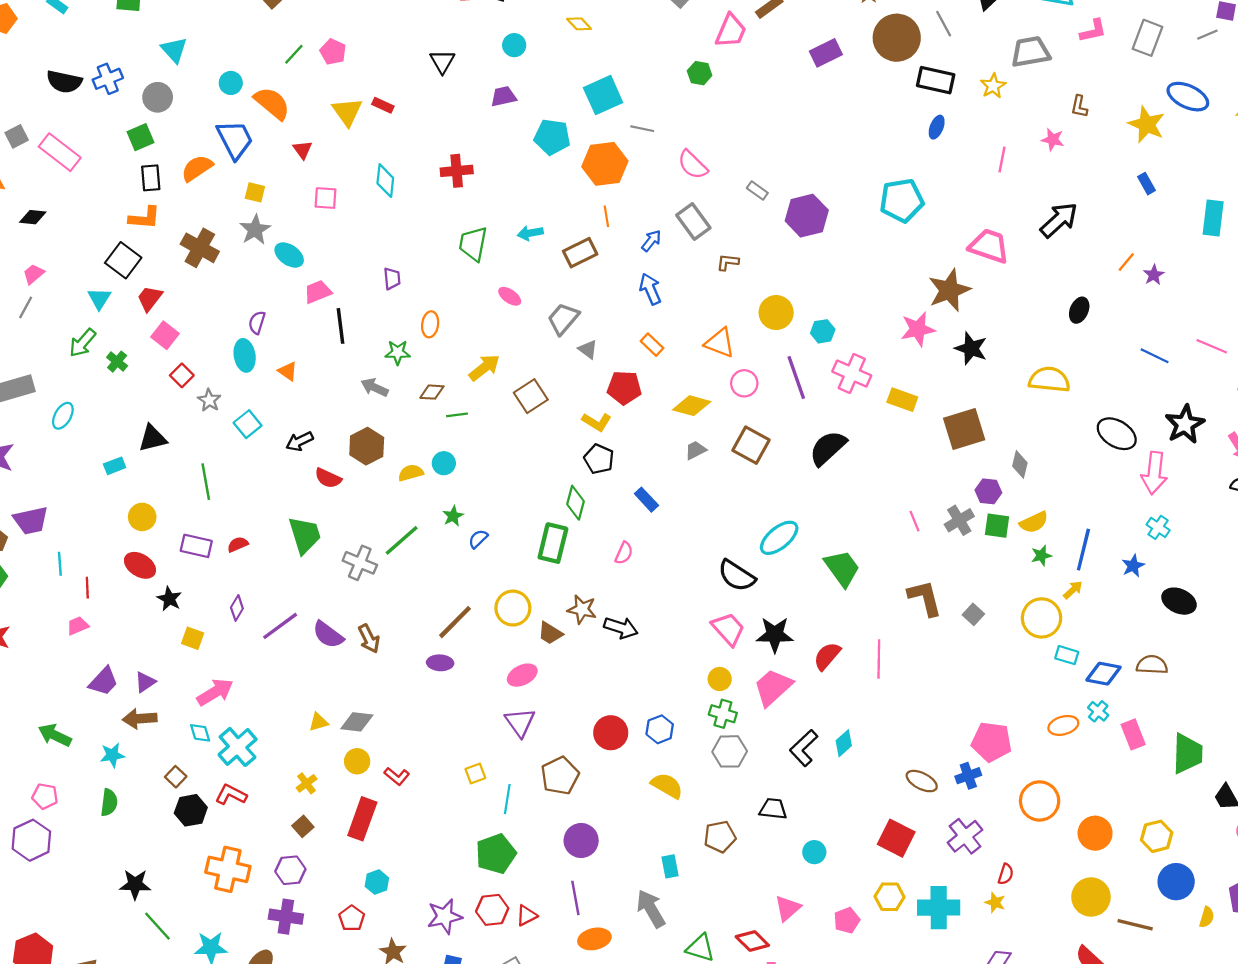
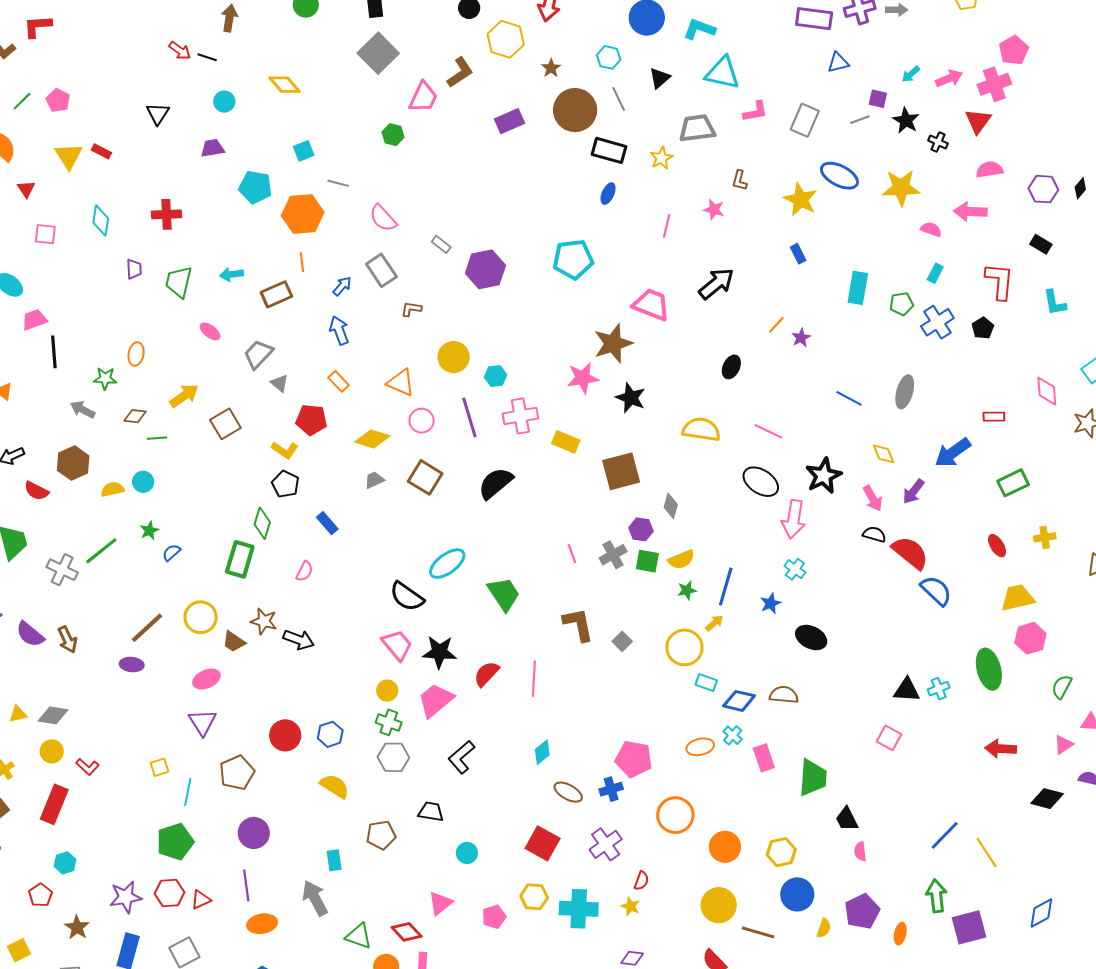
yellow diamond: (579, 24) -> (285, 85), size x1.4
cyan square: (603, 95) -> (304, 151), size x0.6
purple trapezoid: (392, 279) -> (134, 269), moved
pink line: (1212, 346) -> (768, 431), moved
blue line: (1155, 356) -> (849, 398), moved
pink cross: (852, 374) -> (520, 416), turned -36
cyan diamond: (844, 743) -> (542, 752), moved

